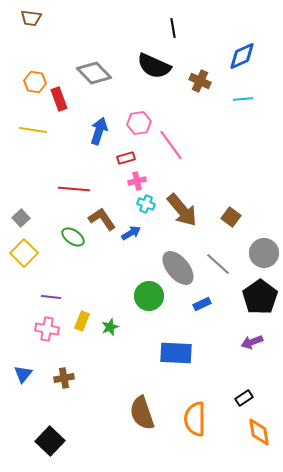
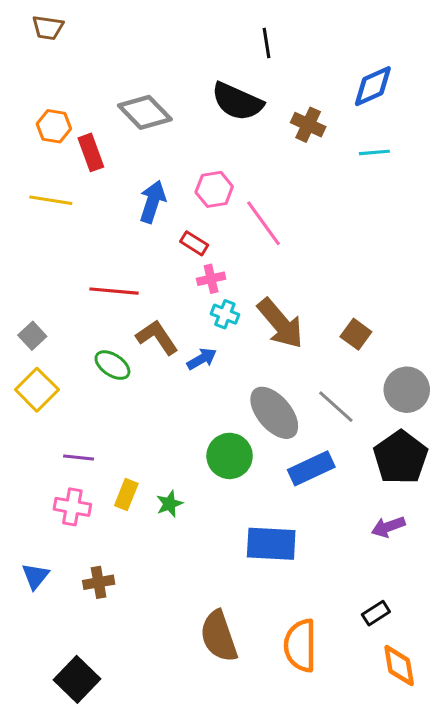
red rectangle: (126, 158) -> (194, 243), turned 48
blue rectangle: (202, 304) -> (311, 468), size x1.6

